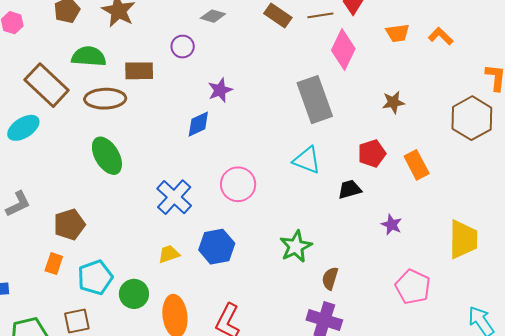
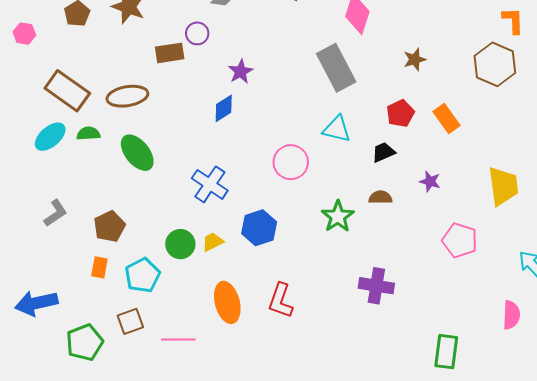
green semicircle: (89, 56) -> (88, 133), moved, size x0.7
brown rectangle: (139, 71) -> (170, 53), moved
pink circle: (238, 184) -> (291, 162), moved
brown semicircle: (330, 278) -> (380, 197), moved, turned 80
green circle: (134, 294) -> (180, 244), moved

